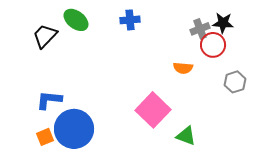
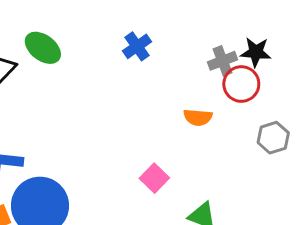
blue cross: (130, 20) -> (137, 46), moved, turned -30
pink square: (153, 110) -> (154, 178), size x0.6

